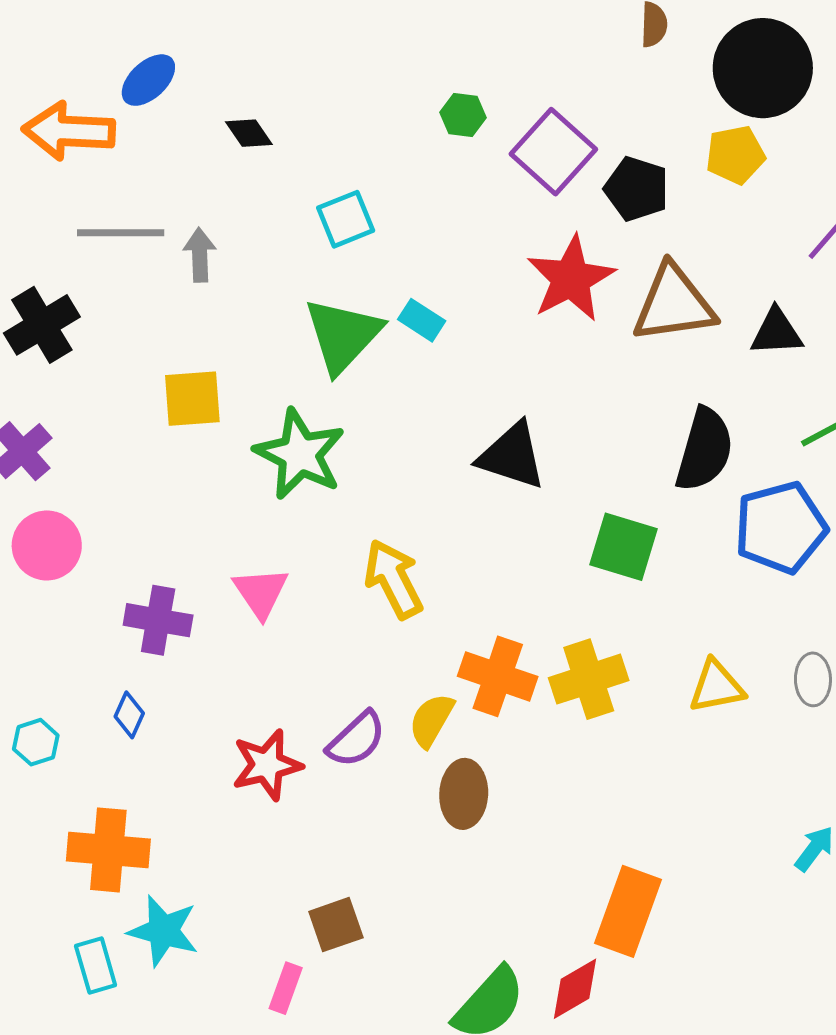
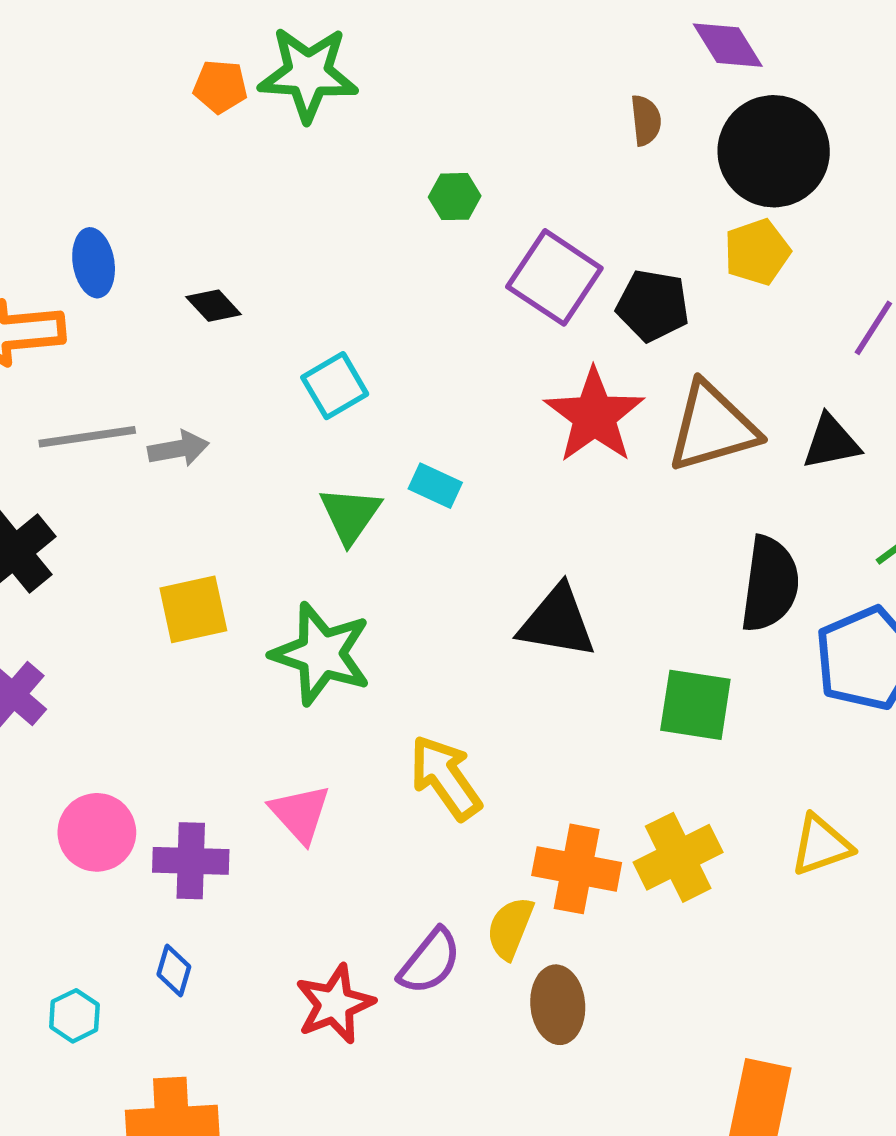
blue ellipse: (148, 80) -> (94, 263), turned -48
green hexagon: (463, 115) -> (455, 197), moved
gray arrow: (200, 255) -> (178, 449), turned 90
green triangle: (343, 335) -> (350, 515), size x0.7
pink circle: (47, 545) -> (97, 832), moved

